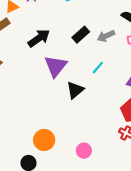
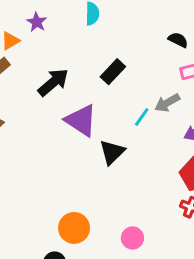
gray arrow: (106, 36) -> (167, 103), moved
purple triangle: (56, 66) -> (81, 120), turned -30

